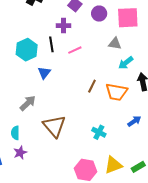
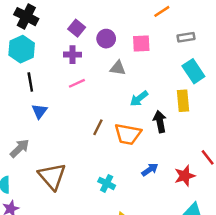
pink square: (128, 18) -> (141, 44), size x0.7
purple cross: (64, 26) -> (73, 55), moved
gray triangle: (115, 43) -> (118, 68), moved
black line: (51, 44) -> (30, 82), moved
cyan hexagon: (27, 50) -> (22, 49), moved

